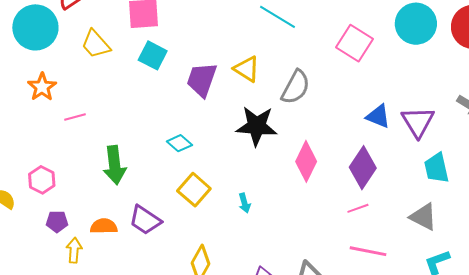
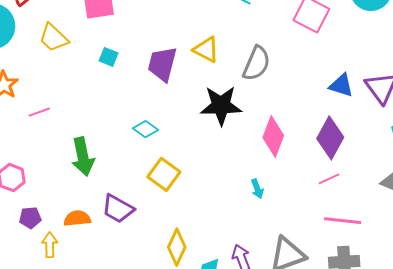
cyan square: (153, 55) -> (109, 57), moved, size x0.7
cyan arrow: (245, 203) -> (257, 189), moved

